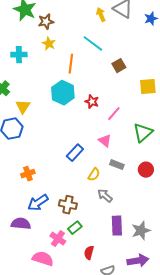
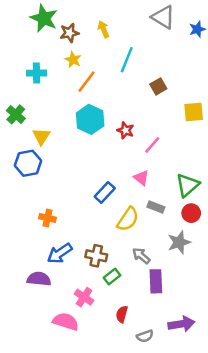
yellow arrow: (101, 15) -> (104, 29), moved
cyan line: (93, 44) -> (127, 60), turned 75
orange line: (71, 64) -> (86, 82), moved, turned 30
green triangle: (143, 133) -> (188, 185), moved
orange cross: (28, 174) -> (47, 218), turned 32
yellow semicircle: (94, 175) -> (128, 219), size x1.5
gray arrow: (105, 196) -> (141, 256), moved
green rectangle: (75, 228) -> (112, 276), moved
gray star: (141, 231) -> (179, 242), moved

